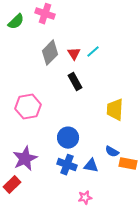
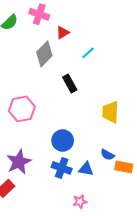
red triangle: (74, 54) -> (63, 33), moved, turned 32

